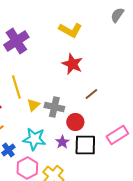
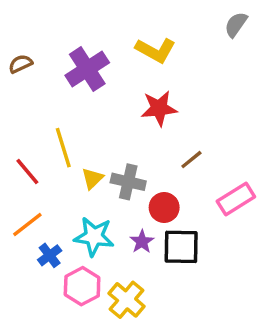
purple cross: (16, 41) -> (87, 69), moved
red star: (72, 64) -> (159, 108), turned -30
pink rectangle: (117, 135) -> (236, 199), moved

